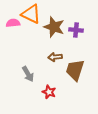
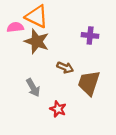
brown star: (54, 27) -> (37, 41), moved
brown arrow: (55, 57) -> (65, 68), turned -152

